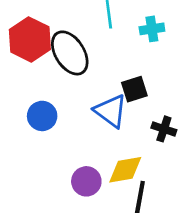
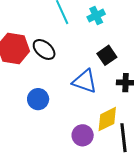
black ellipse: (70, 53) -> (44, 49), size x0.7
black square: (134, 89) -> (107, 55), moved

